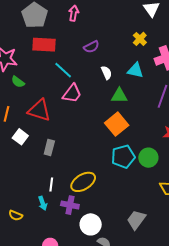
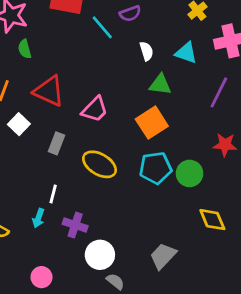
cyan line: (63, 70) -> (102, 27), moved
green semicircle: (18, 82) -> (25, 49), turned 32
pink trapezoid: (72, 94) -> (95, 109), moved
yellow ellipse: (83, 182) -> (99, 164), moved, turned 55
cyan arrow: (43, 203) -> (38, 218), turned 32

